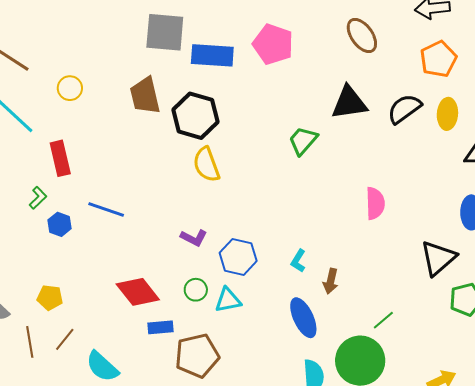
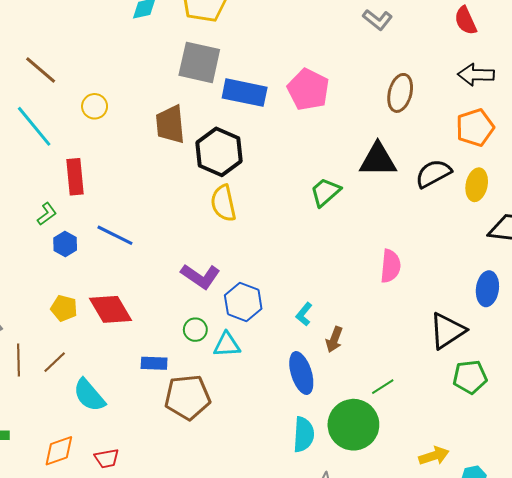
brown ellipse: (362, 36) -> (400, 93), turned 42
purple L-shape: (194, 238) -> (200, 276), size x1.4
red diamond: (138, 292) -> (110, 309), moved
yellow pentagon: (50, 298) -> (64, 308), moved

